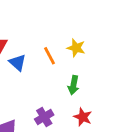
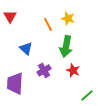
blue triangle: (18, 62) -> (26, 48), moved
green arrow: (73, 85) -> (66, 46), size x1.5

